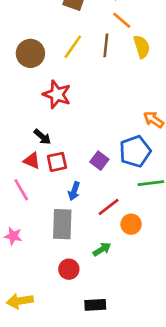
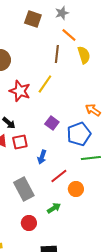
yellow line: (73, 47) -> (45, 84), moved
purple square: (99, 161) -> (52, 123), moved
blue arrow: (74, 191) -> (42, 157), moved
gray rectangle: (62, 224) -> (24, 189), turned -30

